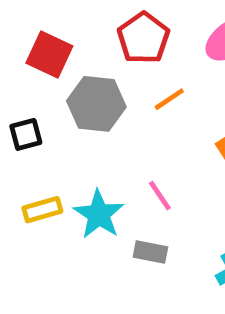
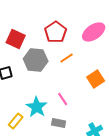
yellow rectangle: (42, 210) -> (16, 121), moved, turned -35

